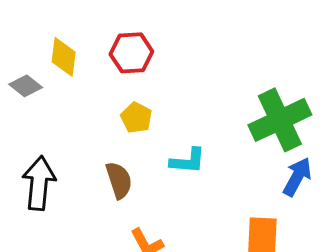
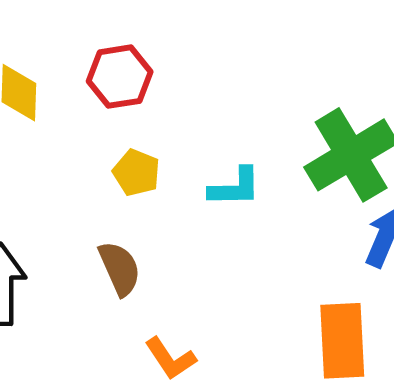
cyan L-shape: (188, 161) -> (235, 187), moved

